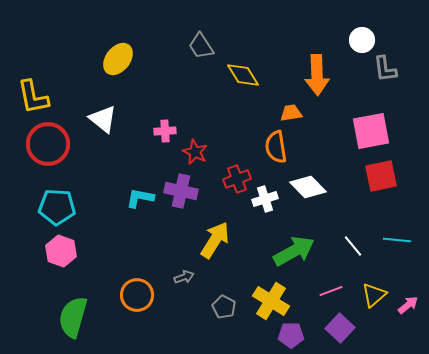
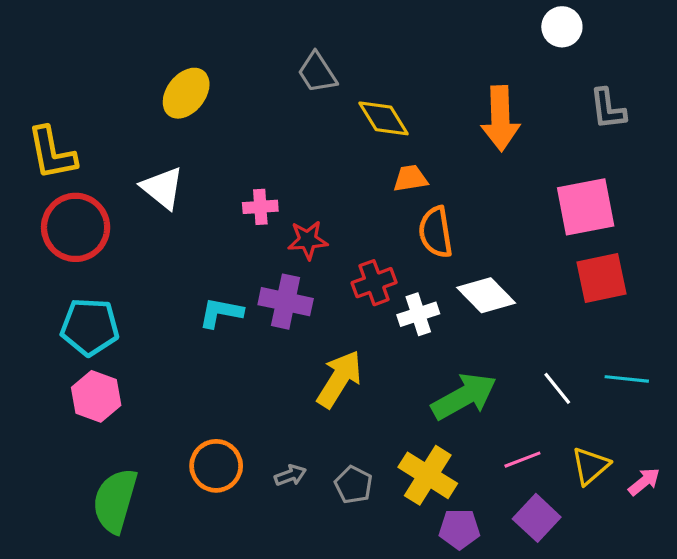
white circle: (362, 40) -> (562, 27), moved
orange trapezoid: (291, 113) -> (410, 178), moved
red star: (195, 152) -> (308, 240), turned -30
gray arrow: (184, 277) -> (290, 475), moved

